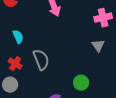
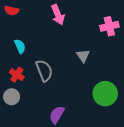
gray triangle: (98, 46) -> (83, 56), moved
green circle: (81, 83) -> (105, 94), moved, size x1.5

